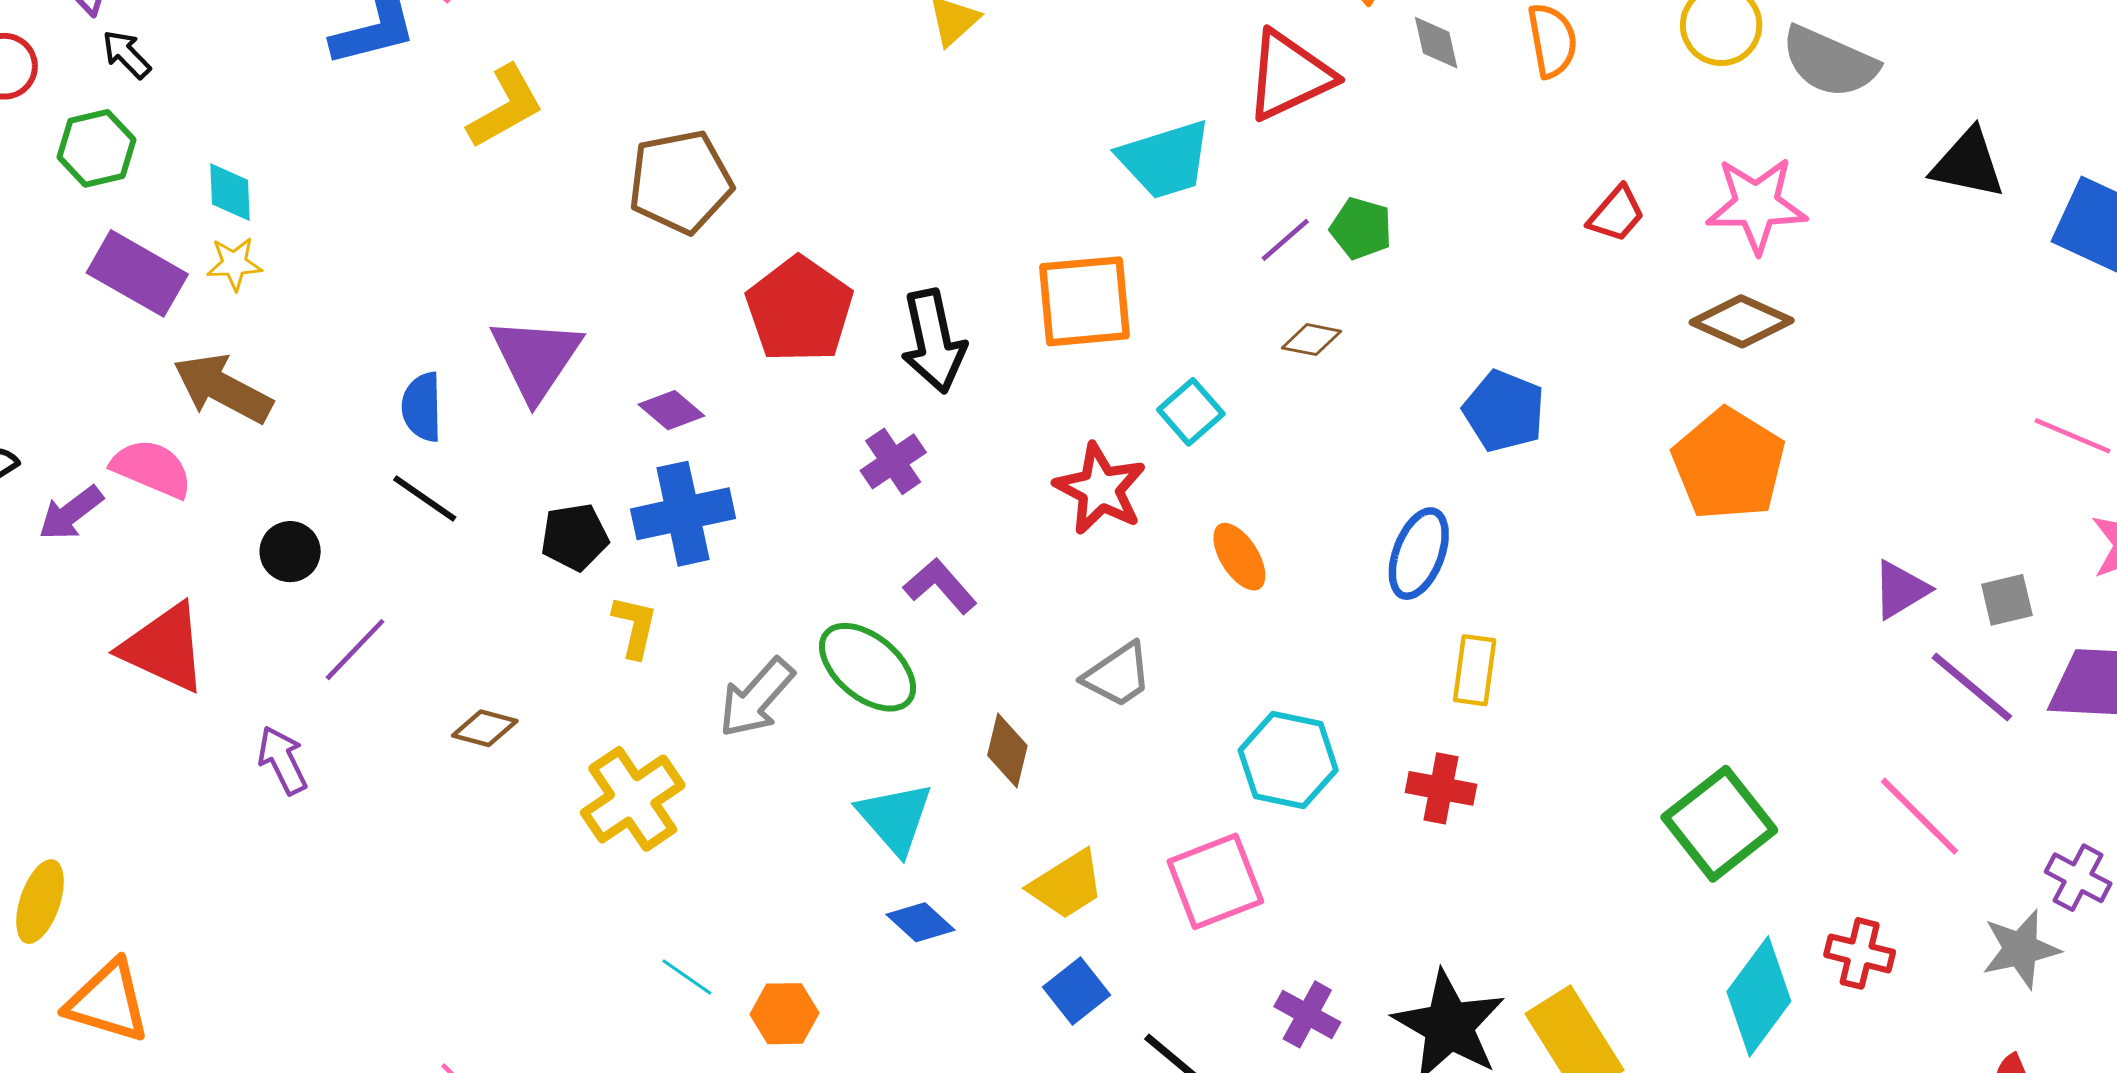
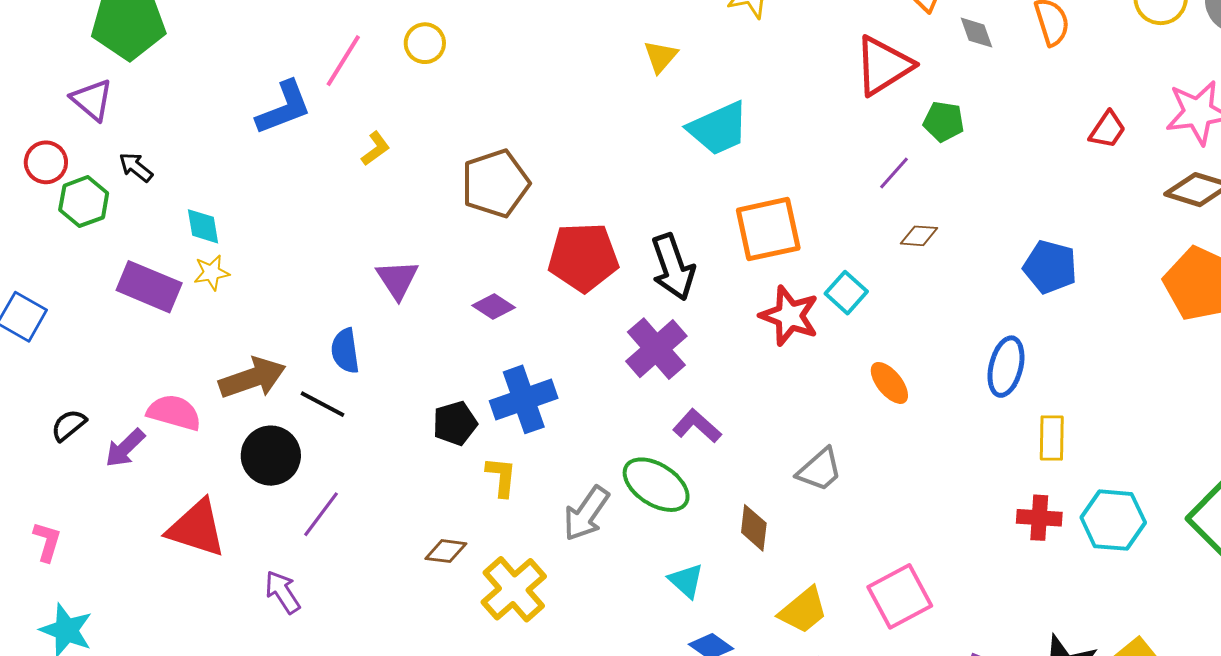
black arrow: (126, 54) -> (136, 167), moved
yellow L-shape: (505, 107) -> (376, 149), size x0.6
green hexagon: (96, 148) -> (84, 202), moved
cyan trapezoid: (1165, 160) -> (718, 128), moved
green pentagon: (1361, 228) -> (944, 122), moved
red pentagon: (799, 310) -> (583, 257), turned -30
purple triangle: (536, 358) -> (397, 279), moved, size x0.7
brown arrow: (223, 388) -> (252, 378), moved, turned 140
purple diamond: (671, 410) -> (494, 306), moved
purple cross: (893, 461) -> (656, 349), size x1.5
red star: (1100, 489) -> (789, 316), moved
black line: (425, 498) -> (322, 404), moved
black circle: (290, 552) -> (271, 456), size x1.5
brown diamond: (485, 728) -> (446, 551), moved
cyan hexagon: (1288, 760) -> (1113, 520), moved
cyan triangle: (895, 818) -> (686, 581), size x0.7

